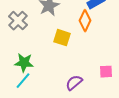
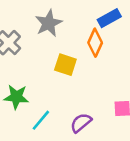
cyan line: (23, 81) -> (41, 120), moved

